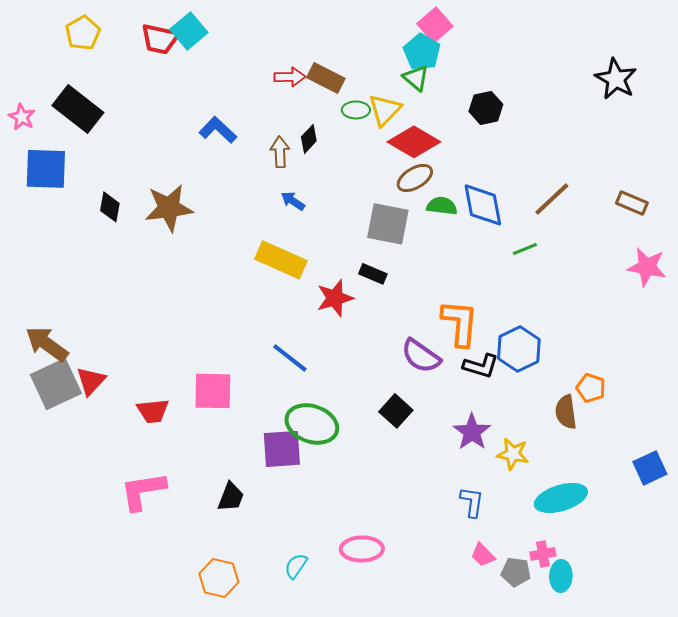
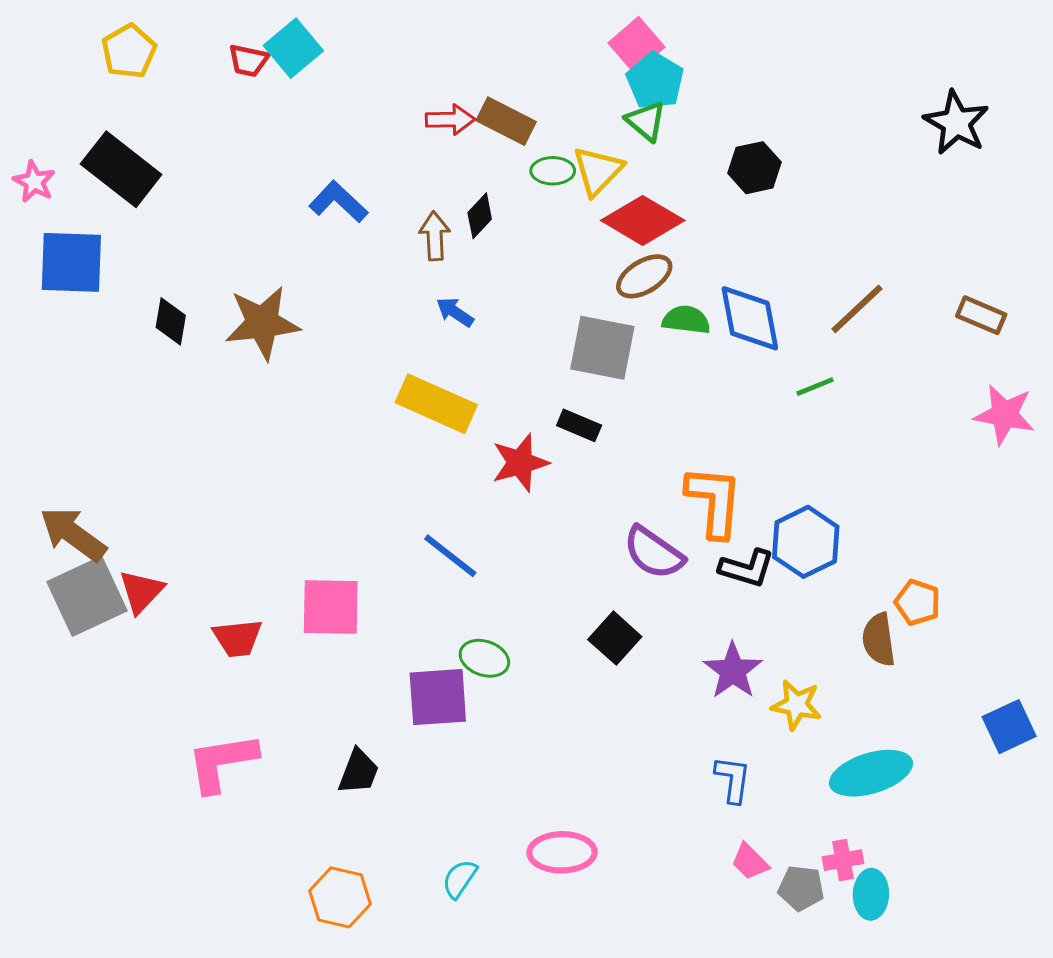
pink square: (435, 25) -> (637, 45), moved
red trapezoid: (160, 39) -> (248, 61), size x0.7
green ellipse: (312, 424) -> (484, 658), size x0.6

